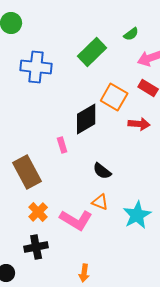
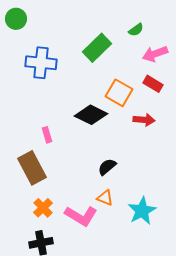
black diamond: (86, 119) -> (91, 115), turned 56
pink rectangle: (62, 145) -> (47, 135), moved
black semicircle: (102, 171) -> (107, 167), turned 102

